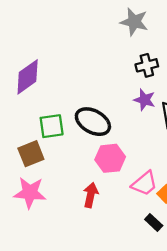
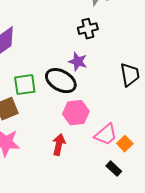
black cross: (147, 65) -> (88, 29), moved
purple star: (145, 100) -> (78, 62), moved

